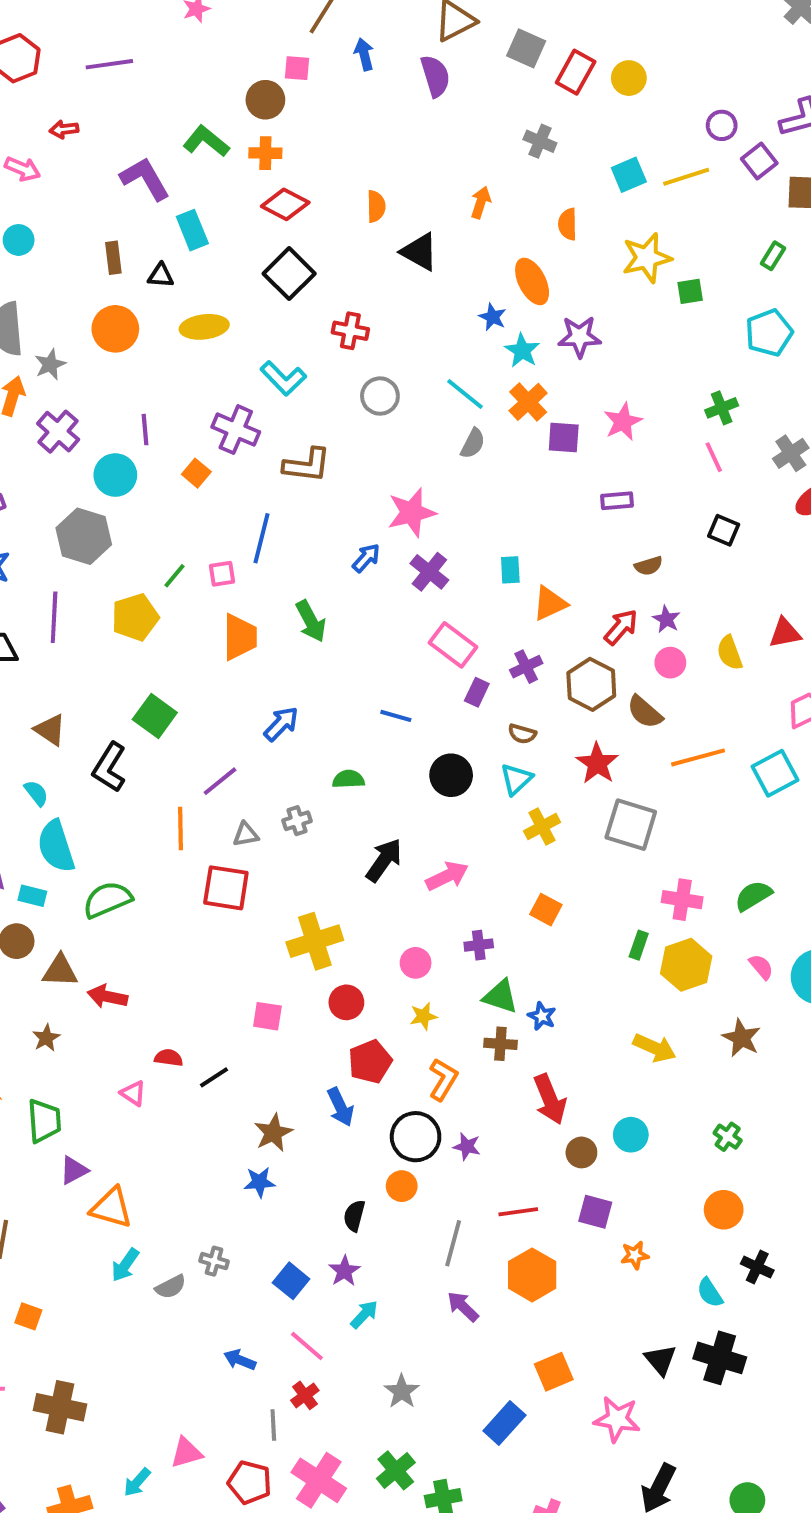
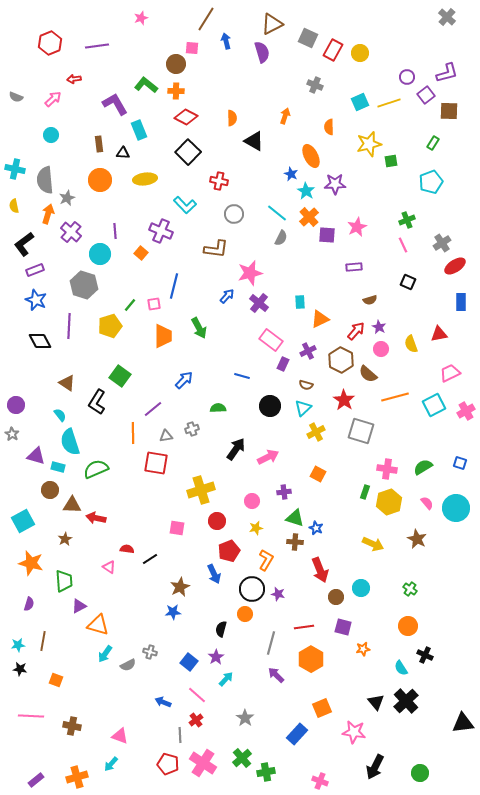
pink arrow: (22, 169) -> (53, 99), turned -66
brown L-shape: (307, 465) -> (216, 249), moved
black cross: (720, 1358) -> (406, 701), turned 30
brown cross: (60, 1407) -> (72, 726), size x0.7
pink triangle: (186, 1453) -> (120, 736), moved, turned 36

